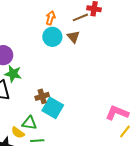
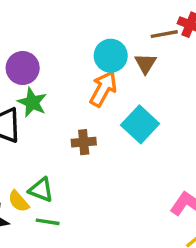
orange arrow: (50, 18) -> (103, 89), moved, size x1.5
brown cross: (42, 96) -> (84, 142), moved
cyan square: (53, 108) -> (140, 124), moved

